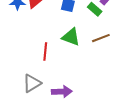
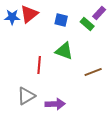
brown line: (101, 38) -> (93, 72), moved

